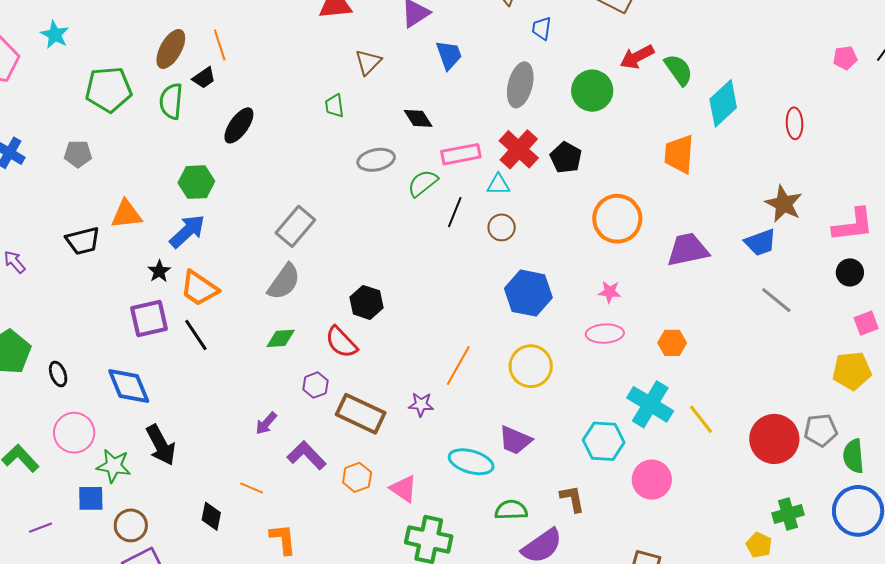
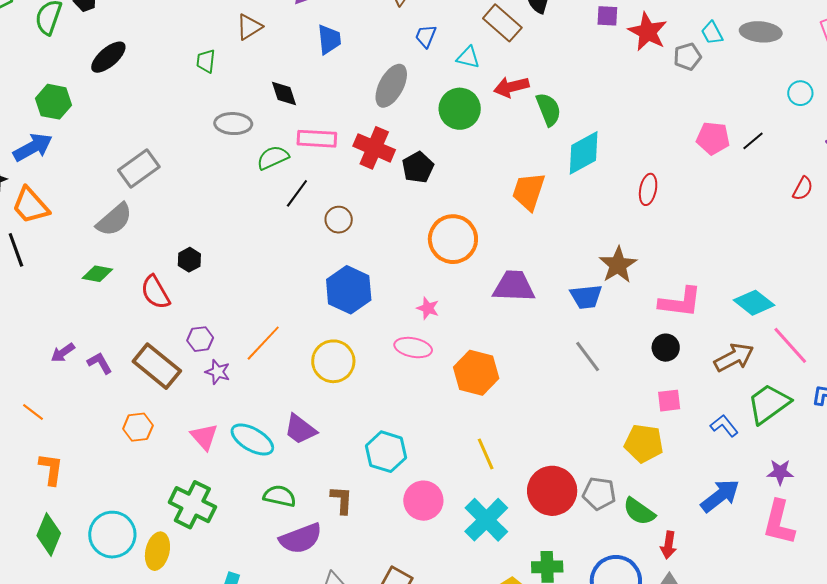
pink pentagon: (845, 58) -> (713, 138), size x1.4
red cross: (519, 149) -> (374, 148), turned -33
cyan triangle: (498, 185) -> (468, 57), moved
black hexagon: (366, 302) -> (189, 260), size x0.7
orange hexagon: (672, 343) -> (476, 373), size x1.6
purple hexagon: (316, 385) -> (200, 339), moved
cyan cross: (650, 404) -> (486, 520), moved
purple L-shape: (307, 455) -> (100, 363), moved, size x0.7
green semicircle: (853, 456) -> (639, 511), moved, turned -64
pink triangle: (403, 489) -> (204, 437), moved

